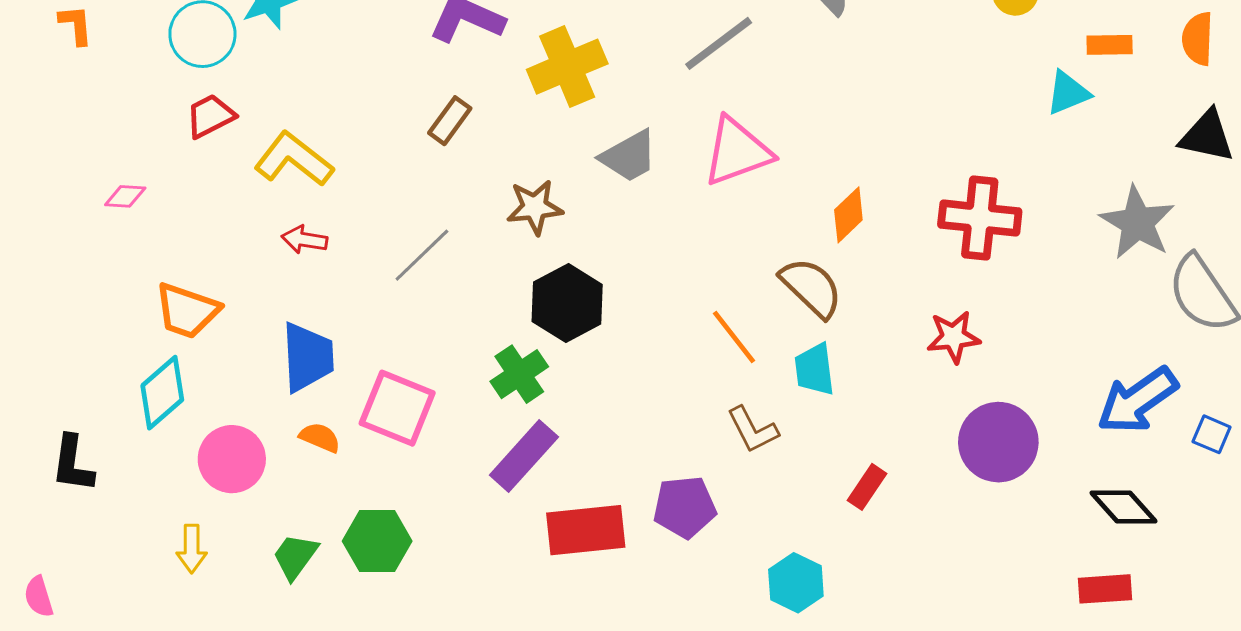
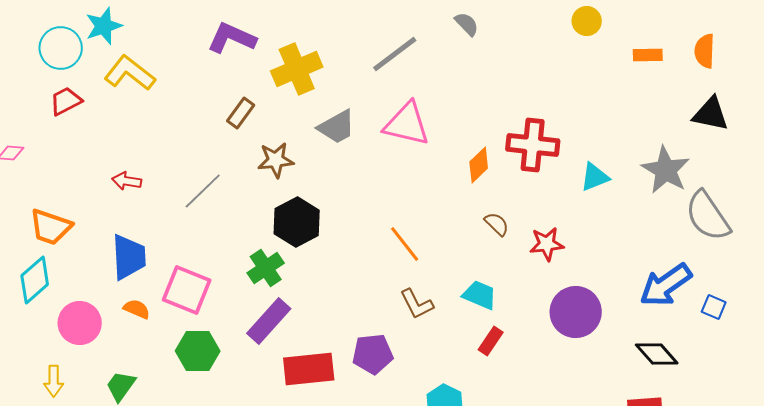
cyan triangle: (1068, 93) -> (595, 177), moved
brown rectangle: (450, 121) -> (241, 113), moved
pink triangle: (737, 152) -> (407, 124), turned 33
yellow L-shape: (294, 159) -> (130, 73), moved
red cross: (980, 218) -> (533, 145), moved
brown semicircle: (811, 288) -> (497, 224), moved, size x0.6
cyan trapezoid: (814, 369) -> (480, 295), moved, turned 120
green hexagon: (377, 541) -> (198, 351), moved

